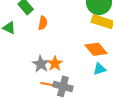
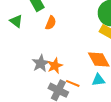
orange line: (47, 84) -> (73, 83), moved

